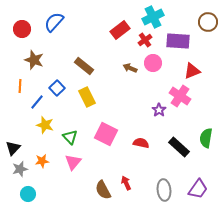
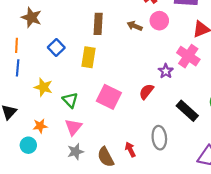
brown rectangle: (84, 66) -> (98, 24), moved, turned 54
yellow rectangle: (87, 97) -> (88, 57), turned 36
blue line: (37, 102) -> (18, 68), moved, turned -35
red semicircle: (141, 143) -> (146, 92), moved, turned -63
gray star: (20, 169) -> (76, 152), moved
gray ellipse: (164, 190) -> (159, 138), moved
cyan circle: (28, 194) -> (28, 145), moved

